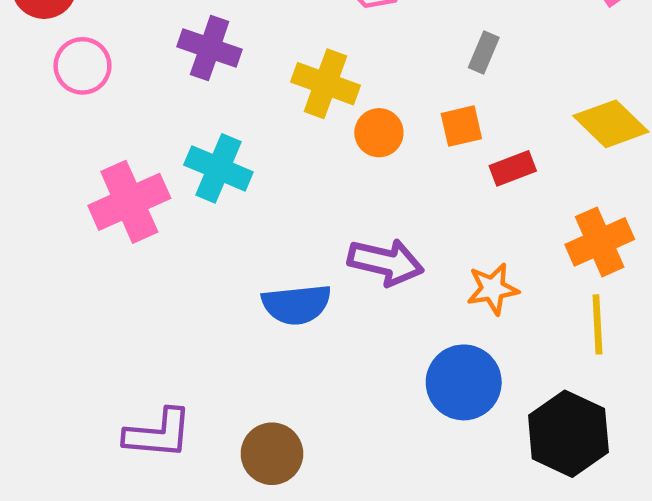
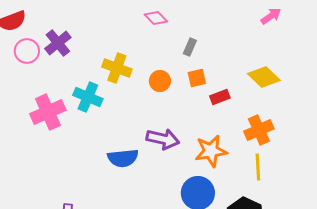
purple cross: (210, 48) -> (58, 43), moved, turned 32
gray rectangle: (484, 52) -> (190, 47), moved
yellow cross: (325, 84) -> (117, 68), moved
orange star: (493, 289) -> (211, 151), size x1.4

